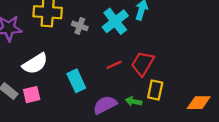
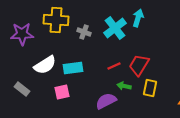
cyan rectangle: (76, 81) -> (73, 68), moved, turned -72
pink square: (32, 95) -> (62, 92), moved
green arrow: (133, 101) -> (124, 86), moved

